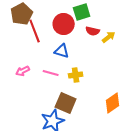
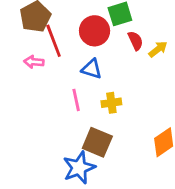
red semicircle: (93, 31) -> (135, 41), turned -128
pink arrow: (23, 71) -> (34, 62), moved, turned 32
pink line: (51, 73) -> (76, 100), turned 63

